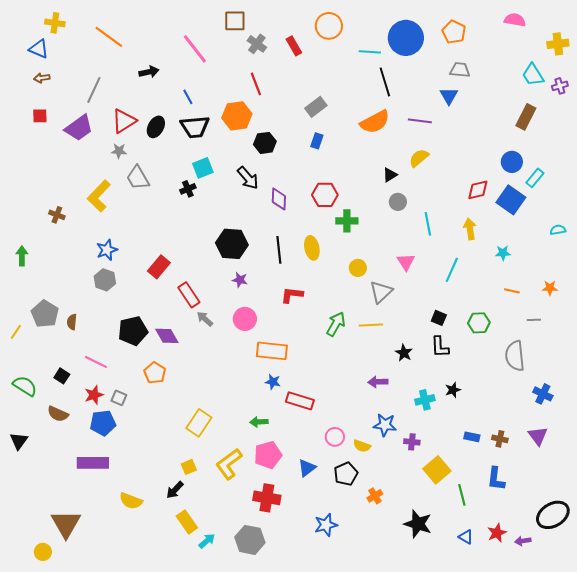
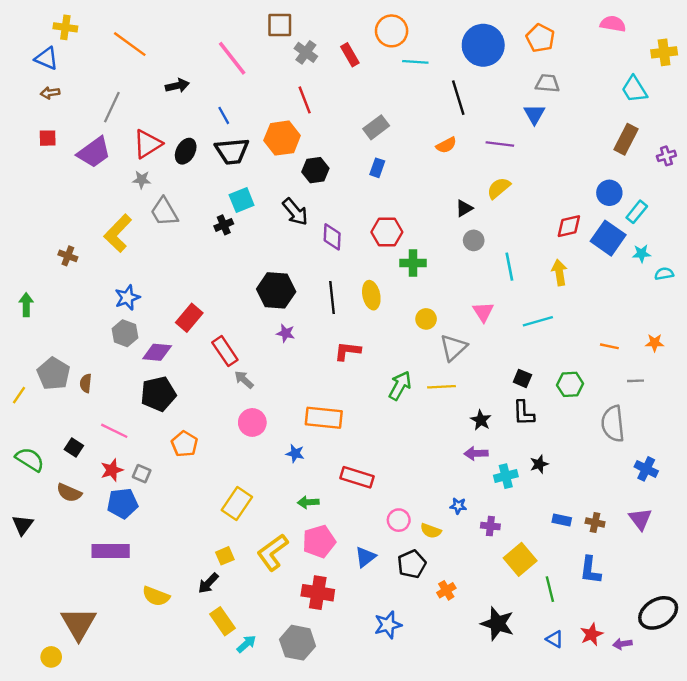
cyan line: (370, 52) -> (415, 62), moved
purple cross: (560, 86) -> (666, 156), moved
orange semicircle: (375, 122) -> (446, 145), size x0.6
cyan star: (503, 253) -> (641, 253), moved
cyan line: (452, 270) -> (538, 321), turned 50
pink circle: (245, 319) -> (252, 422), moved
purple diamond: (167, 336) -> (157, 352), moved, turned -55
blue star: (273, 382) -> (295, 453), moved
purple arrow: (378, 382) -> (476, 453), moved
blue star: (385, 425) -> (458, 506), size x0.6

